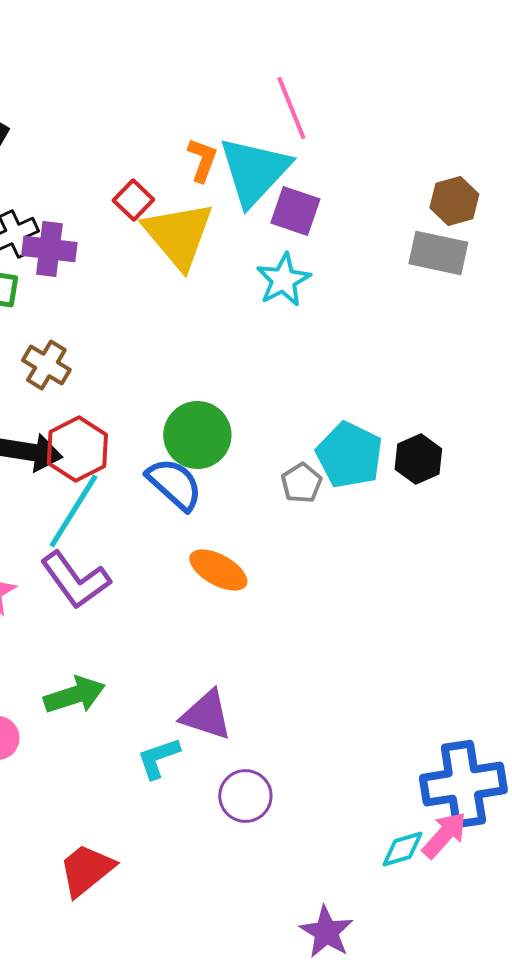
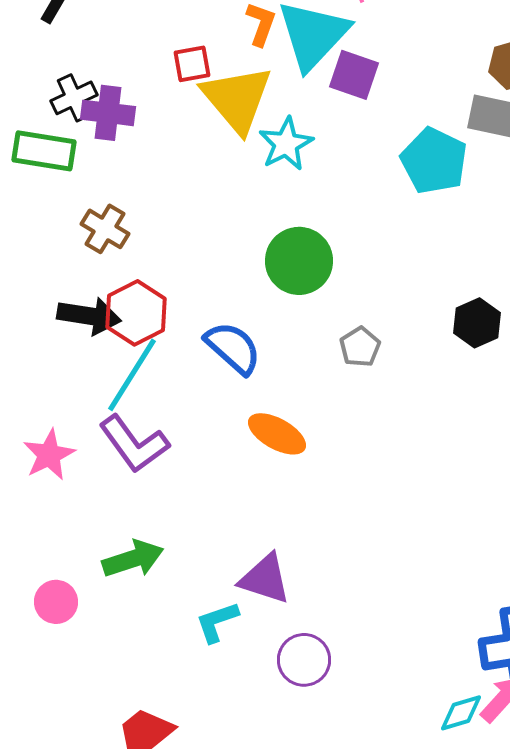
red square: (133, 200) -> (192, 64), turned 36
cyan star: (283, 280) -> (286, 144), moved
green circle: (197, 435) -> (299, 261), moved
cyan pentagon: (349, 455) -> (434, 161), moved

